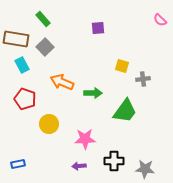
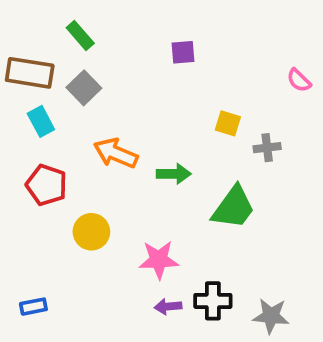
pink semicircle: (160, 20) -> (299, 80), moved
purple arrow: (79, 166) -> (168, 307), moved

